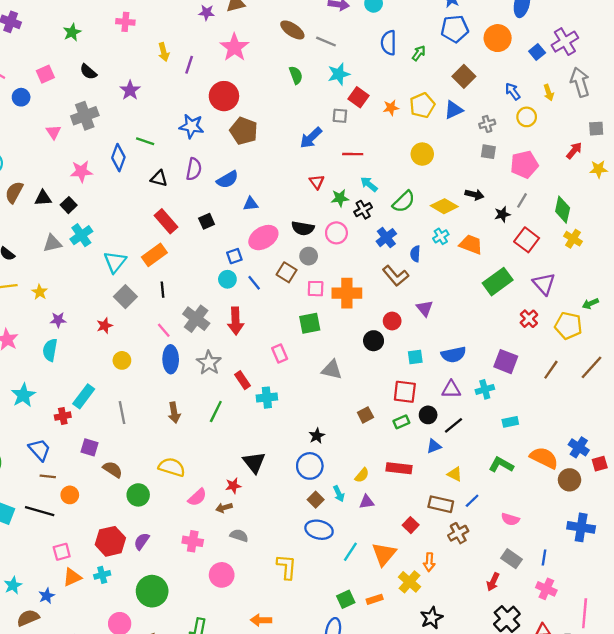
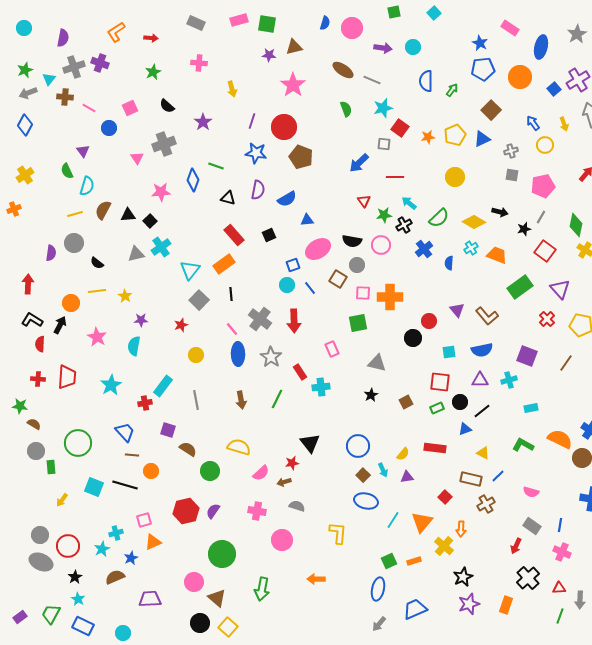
purple line: (189, 65) -> (252, 121), moved
brown L-shape: (396, 276) -> (487, 316), moved
black star: (317, 436) -> (371, 395), moved
cyan cross: (102, 575) -> (116, 533), moved

